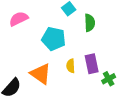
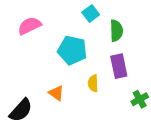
purple rectangle: (92, 64) -> (119, 66), moved
orange triangle: (41, 74) -> (56, 93), size x0.6

